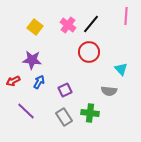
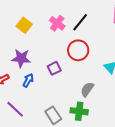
purple square: (65, 90) -> (54, 68), moved
gray semicircle: (109, 91) -> (87, 89), moved, turned 119

